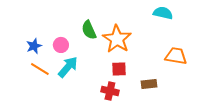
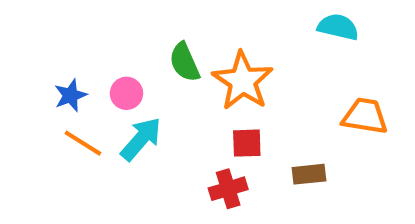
red cross: (110, 91) -> (228, 189), turned -30

